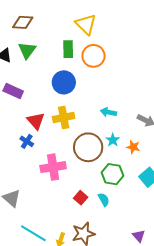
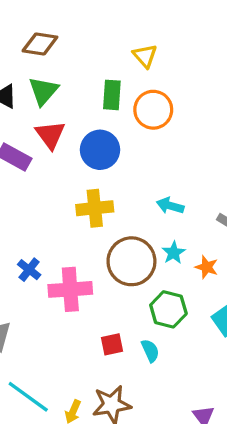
yellow triangle: (86, 24) -> (145, 56), size x0.7
red triangle: (36, 121) -> (50, 135), moved
blue cross: (27, 141) -> (29, 270), moved
red square: (81, 198) -> (112, 344), turned 32

